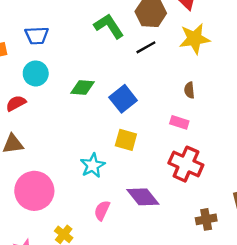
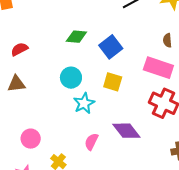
cyan circle: (36, 73) -> (71, 78), moved
pink rectangle: (179, 122) -> (158, 68), size x1.8
pink circle: (34, 191) -> (31, 139), moved, size x0.6

